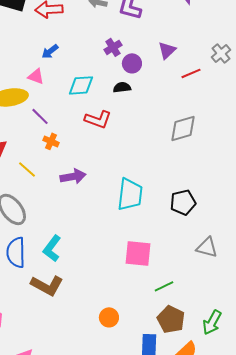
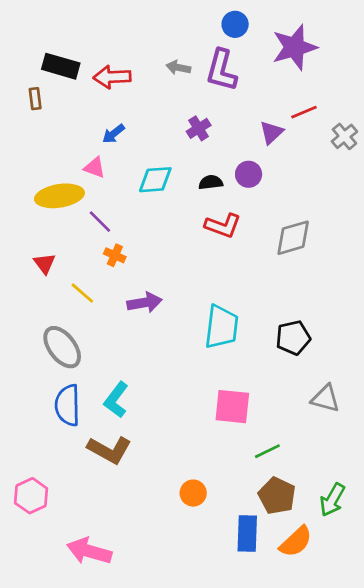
purple circle: (132, 63) -> (249, 174), moved
red line: (191, 73) -> (304, 112), moved
red L-shape: (98, 119) -> (223, 226), moved

